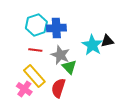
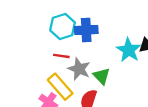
gray star: (60, 55) -> (79, 69), moved

